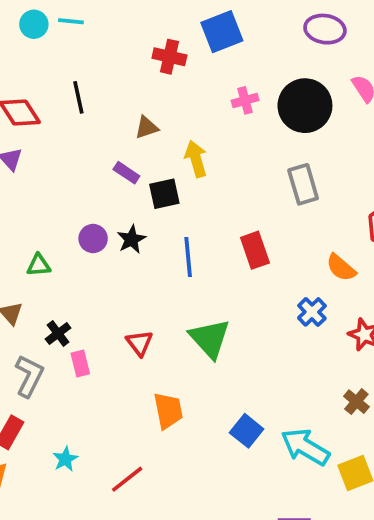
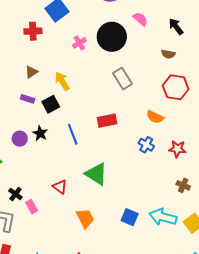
red rectangle: (255, 250) -> (107, 121), turned -66

